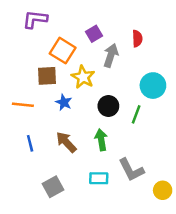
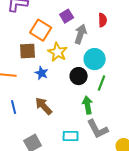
cyan circle: (153, 86) -> (95, 59), moved
green arrow: (101, 140) -> (88, 105), moved

